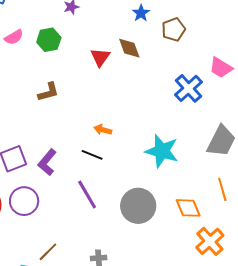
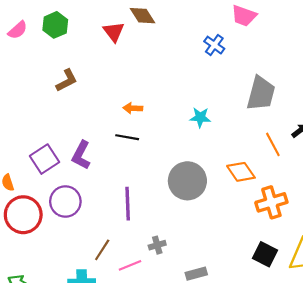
blue cross: (189, 88) -> (214, 45), size x0.7
cyan star: (162, 151) -> (200, 117), size x0.6
purple line: (87, 195) -> (128, 204), moved, turned 40
orange cross: (210, 241) -> (271, 202), turned 36

